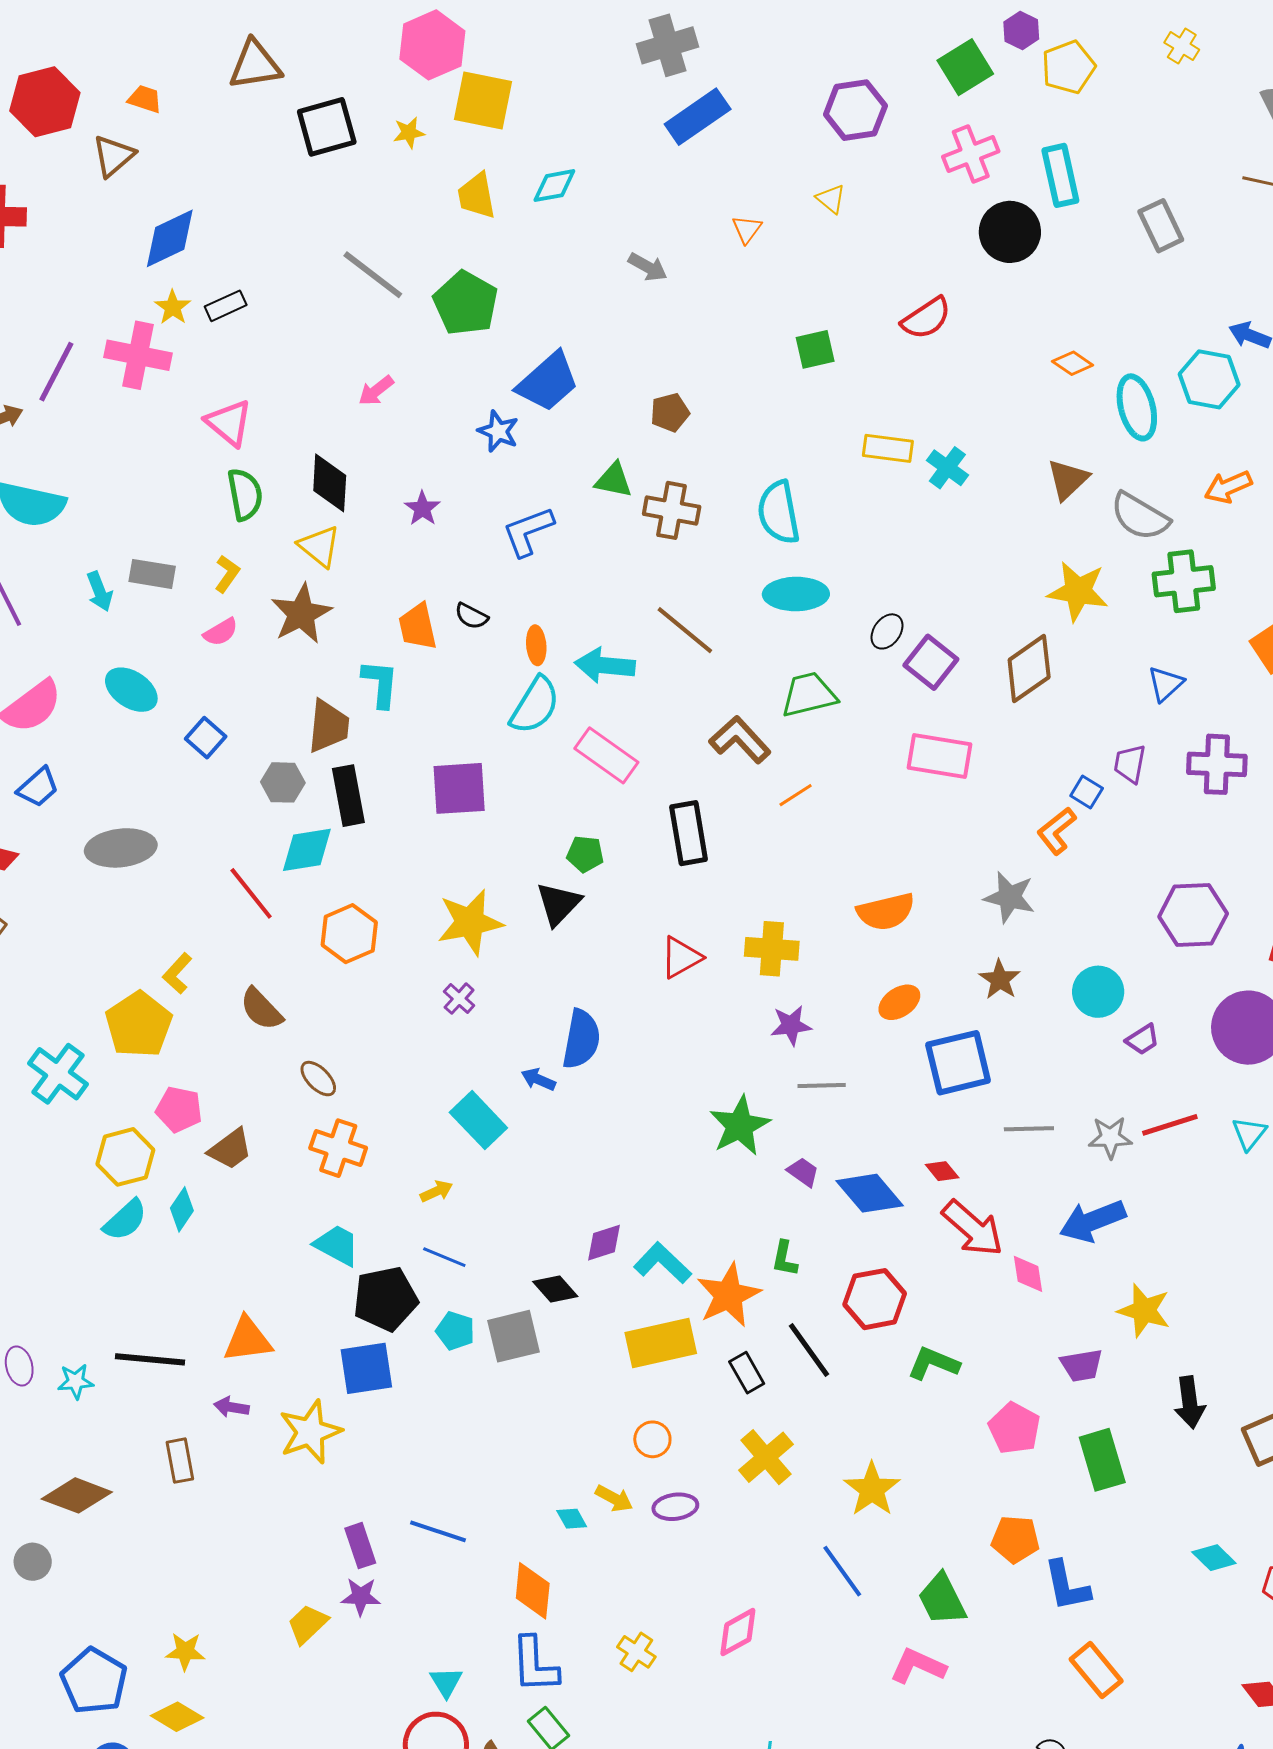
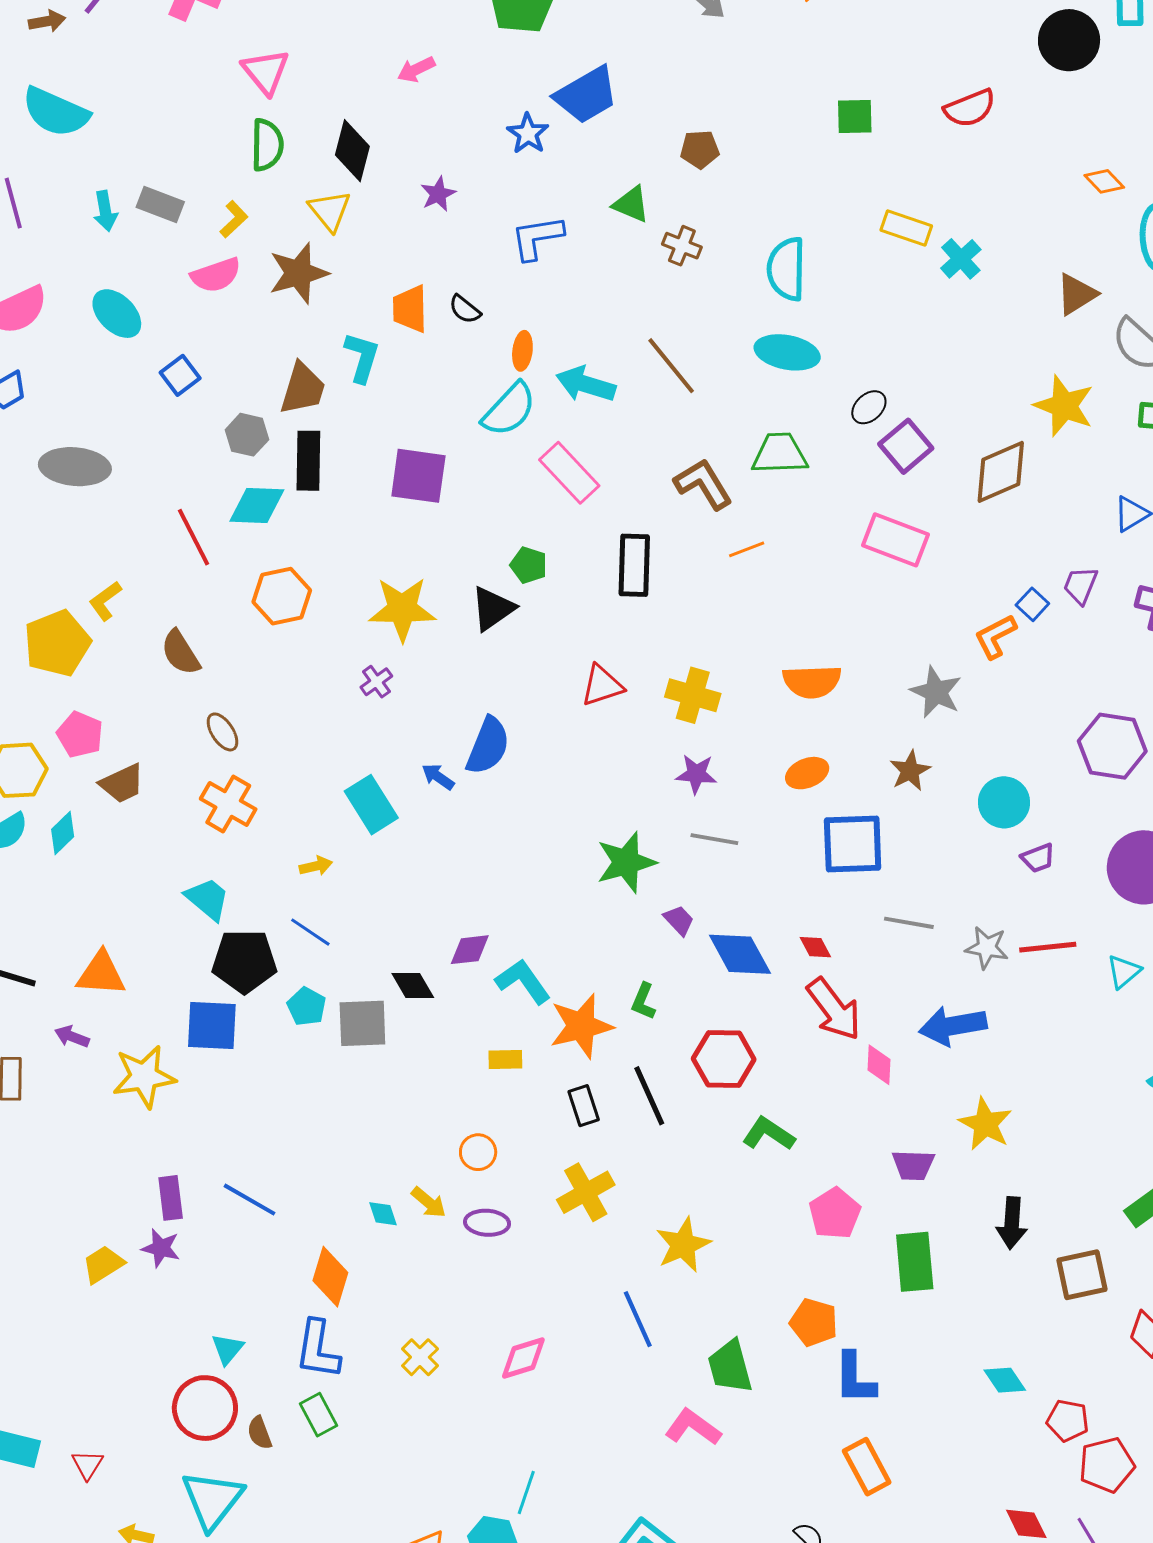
brown cross: (672, 510) -> (682, 246), size x0.7
pink semicircle: (221, 632) -> (216, 275), size x1.4
yellow rectangle: (661, 1343) -> (505, 1059), size x0.5

